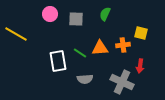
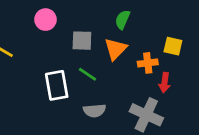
gray square: (76, 19) -> (82, 41), moved
orange triangle: (100, 48) -> (116, 49), moved, turned -42
red arrow: (140, 66) -> (165, 83), moved

